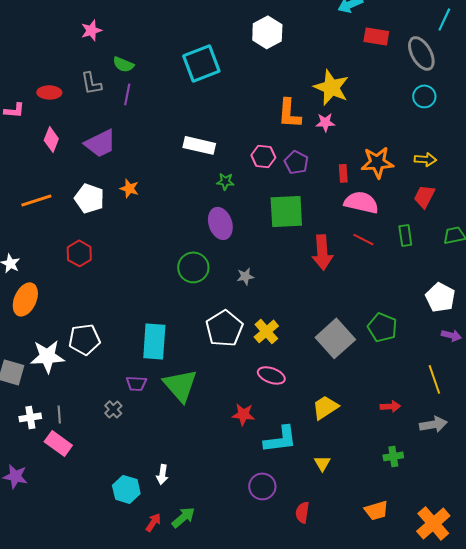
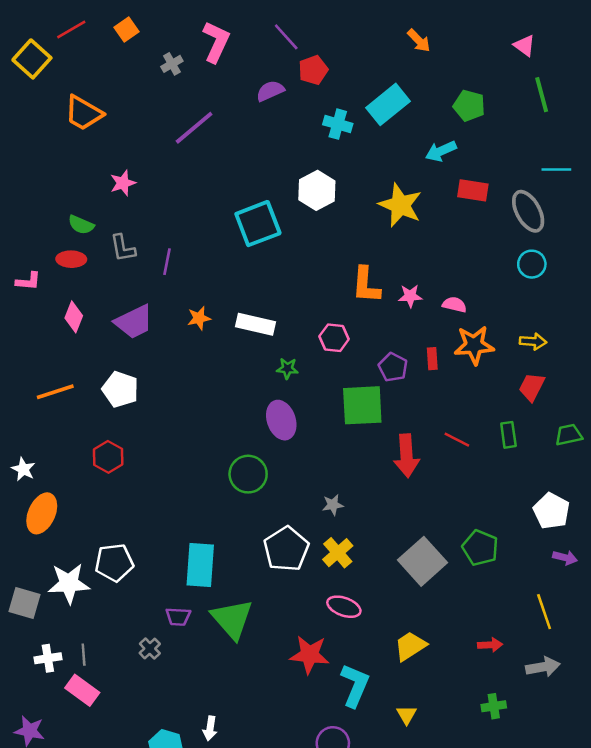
cyan line: (444, 19) -> (556, 169), turned 65
white hexagon: (267, 32) -> (317, 190), moved
green semicircle: (123, 64) -> (81, 225), moved
yellow star: (331, 87) -> (400, 205), moved
purple pentagon: (296, 162) -> (393, 367), moved
orange star: (129, 188) -> (199, 318), moved, turned -30
pink semicircle: (361, 202) -> (454, 305), moved, size x0.6
gray star: (245, 276) -> (333, 505), moved
red star: (243, 414) -> (310, 655), size x1.4
cyan L-shape: (280, 439) -> (355, 685), turned -60

